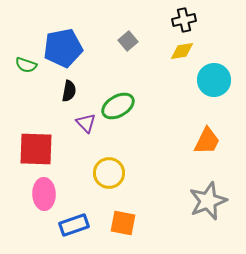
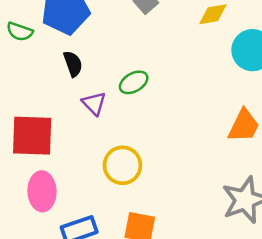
black semicircle: (69, 91) -> (73, 64), turned -30
green ellipse: (118, 106) -> (134, 82), size x0.7

